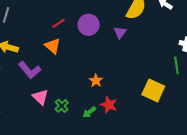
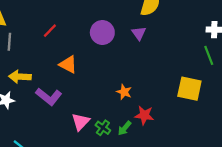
red line: (59, 23) -> (50, 31), moved
pink triangle: (40, 97) -> (81, 122), moved, turned 42
green cross: (62, 106) -> (103, 128), moved

